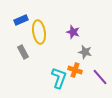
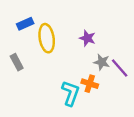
gray rectangle: (23, 52) -> (17, 62), moved
purple line: (100, 77) -> (120, 68), moved

